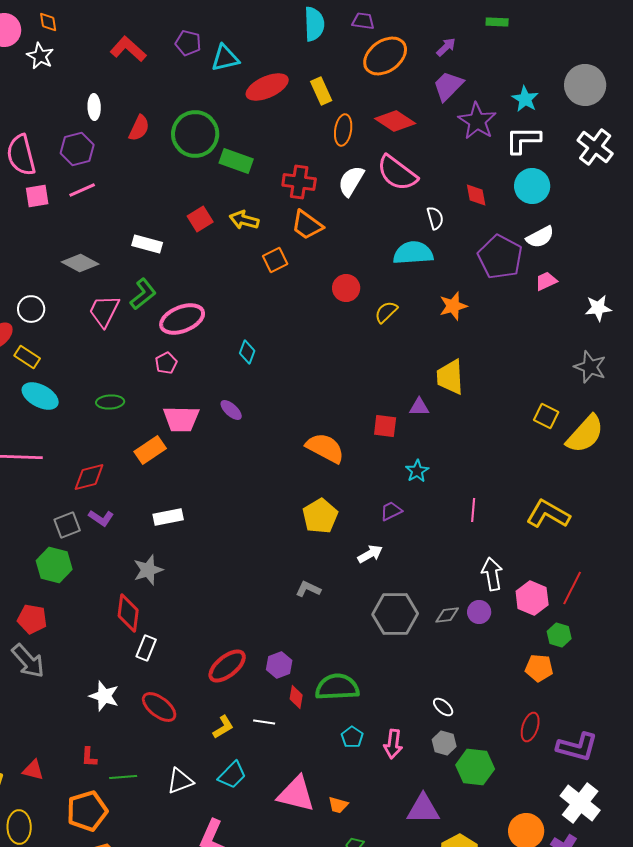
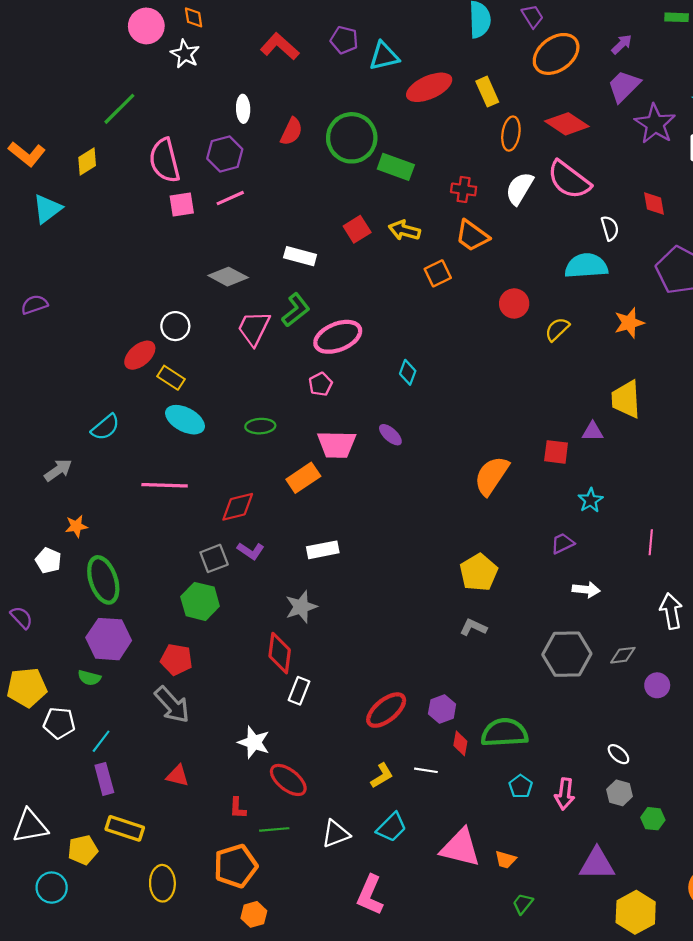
purple trapezoid: (363, 21) -> (532, 16), turned 50
red cross: (299, 182) -> (464, 189), size x0.7
orange semicircle: (325, 448) -> (492, 476), turned -84
yellow pentagon: (320, 516) -> (479, 572), moved
white arrow: (370, 554) -> (586, 590), moved, turned 35
purple circle: (479, 612) -> (657, 685), moved
red ellipse: (159, 707) -> (288, 780), moved
green hexagon: (475, 767) -> (653, 819), size x0.6
red triangle: (33, 770) -> (177, 776), moved

